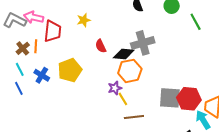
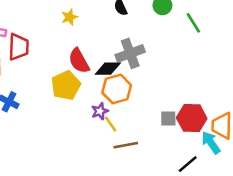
yellow star: (84, 20) -> (69, 17), moved
red semicircle: (101, 46) -> (79, 61), size x1.5
yellow pentagon: (70, 70) -> (66, 85), moved
gray square: (170, 98) -> (168, 119), size x0.6

